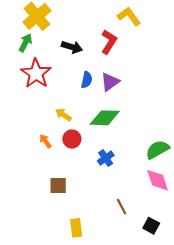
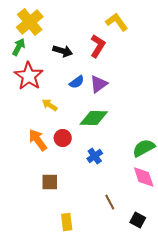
blue semicircle: (87, 80) -> (77, 82), turned 42
yellow arrow: (63, 115) -> (50, 105), moved
orange arrow: (45, 141) -> (38, 140), size x1.6

